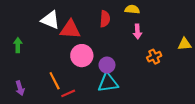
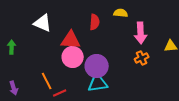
red triangle: (70, 29) -> (71, 40), moved
pink arrow: (137, 31) -> (141, 33), moved, size x1.5
purple circle: (107, 65) -> (97, 66), size x1.5

